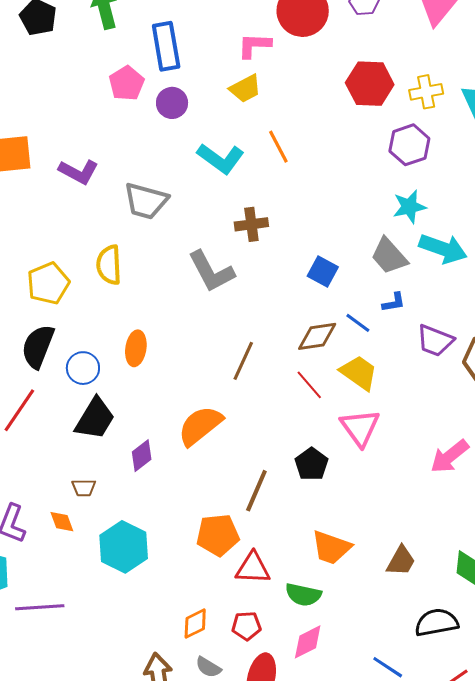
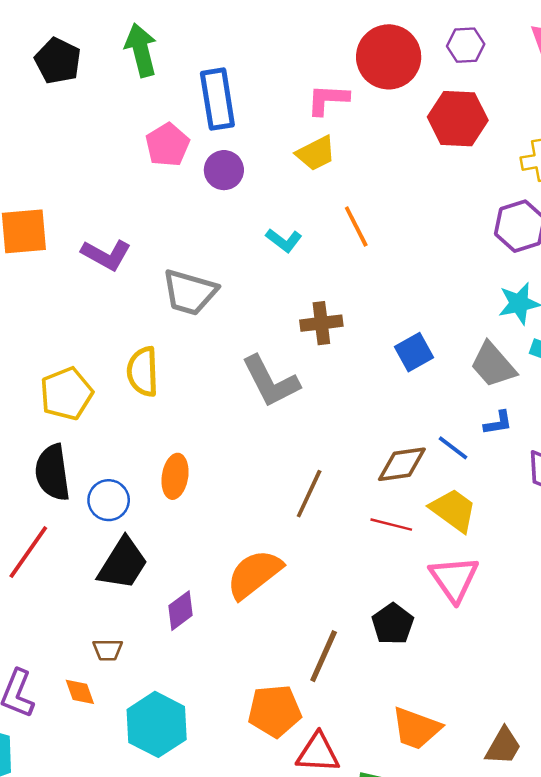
red hexagon: (370, 84) -> (458, 119), moved
cyan L-shape: (221, 159) -> (284, 240), size x0.6
blue square: (323, 271) -> (414, 352), moved, turned 32
black semicircle: (38, 346) -> (53, 472), turned -30
red line: (309, 385) -> (391, 525), turned -36

